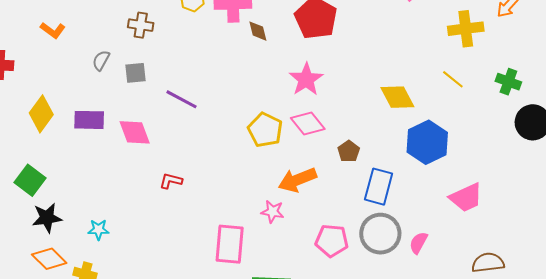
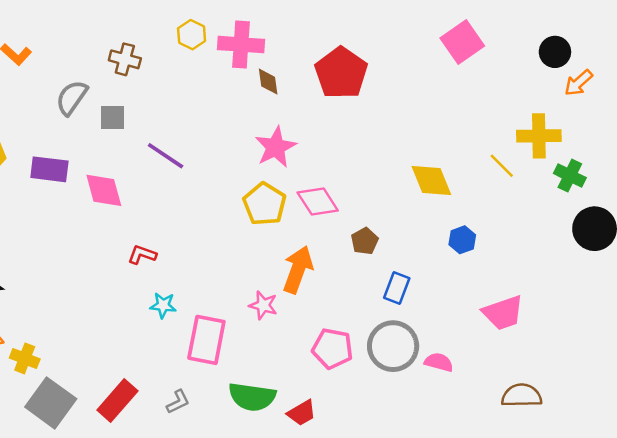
yellow cross: (466, 29) -> (539, 136), moved
gray semicircle: (101, 60) -> (72, 98), size x1.4
pink star: (306, 79) -> (276, 147), moved
blue hexagon: (427, 142) -> (462, 240), size x0.5
orange arrow: (297, 180) -> (298, 269), turned 126
blue rectangle: (379, 187) -> (397, 288), size x0.7
cyan star: (98, 230) -> (163, 305), moved
pink semicircle: (418, 243) -> (439, 362), turned 70

